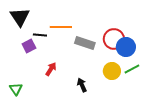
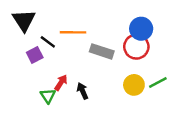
black line: (40, 35) -> (48, 42), turned 32
blue circle: (126, 47) -> (141, 29), moved
black arrow: (82, 85) -> (83, 91), moved
green triangle: (16, 89) -> (48, 96), moved

